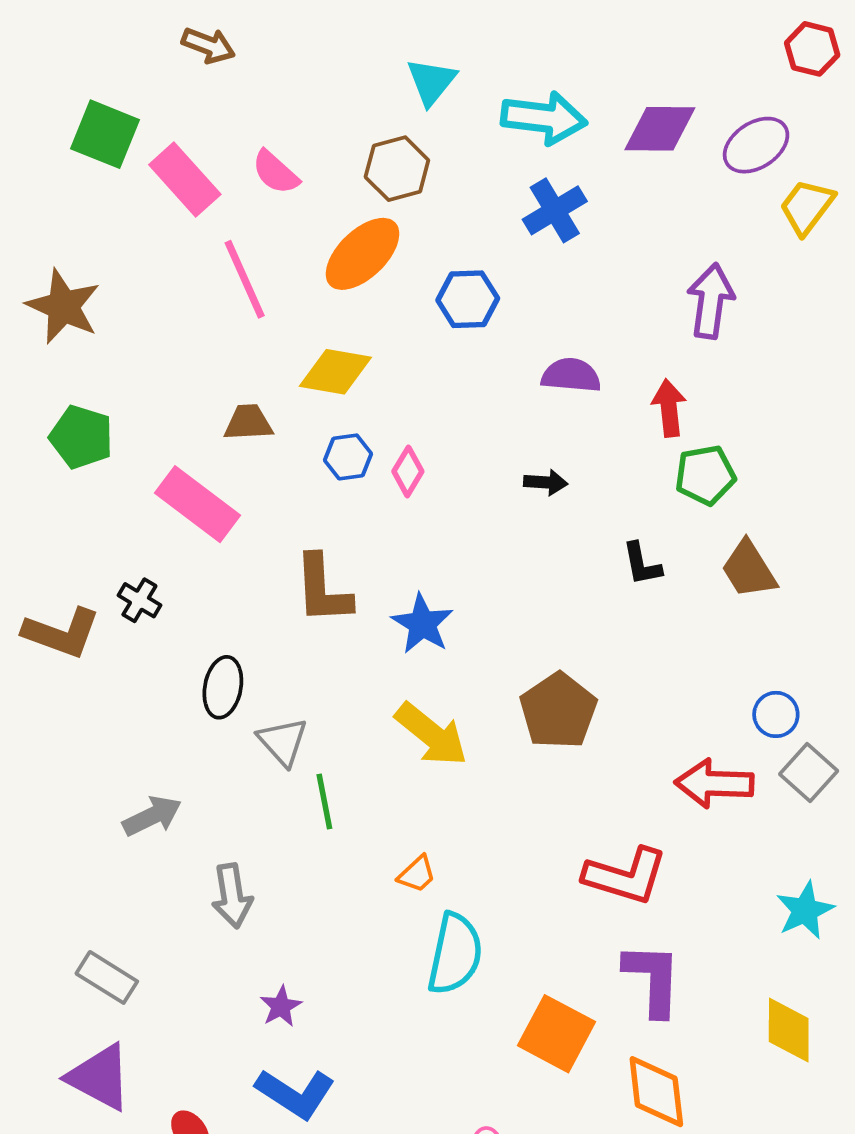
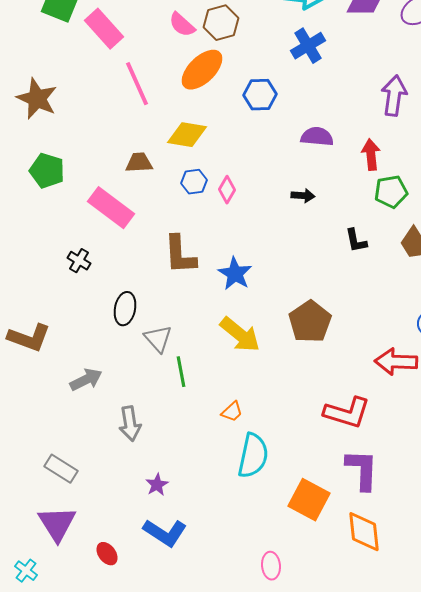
pink semicircle: (275, 172) -> (182, 25), moved
brown L-shape: (61, 633) -> (29, 338), moved
purple triangle: (100, 1077) -> (57, 524), turned 30

